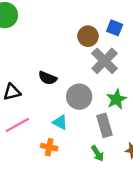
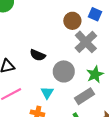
cyan triangle: (60, 122) -> (47, 93), turned 32
gray rectangle: (104, 125) -> (84, 96), turned 72

